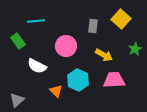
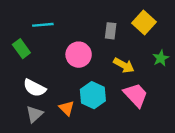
white semicircle: (37, 66) -> (35, 88), moved
pink trapezoid: (114, 80) -> (136, 95), turned 50
gray triangle: (17, 100) -> (35, 114), moved

